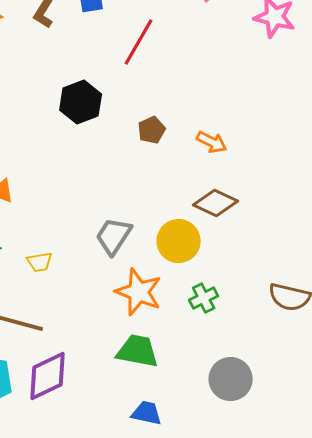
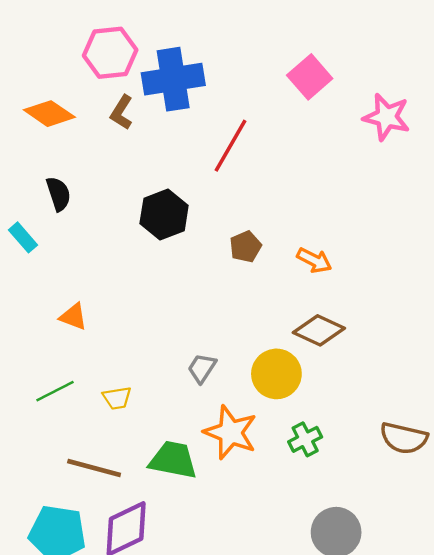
gray trapezoid: (114, 236) -> (202, 368), size x0.7
green trapezoid: (138, 351) -> (173, 460), moved

